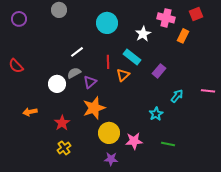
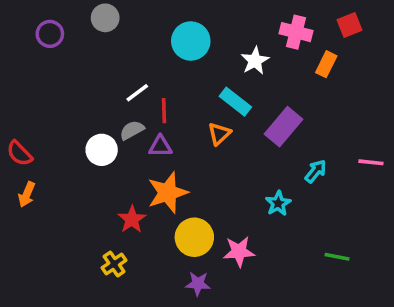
purple circle: (19, 19) -> (50, 34), moved
red line: (108, 62) -> (164, 111), moved
red semicircle: (16, 66) -> (20, 153), moved
purple rectangle: (159, 71) -> (284, 127), size x1.5
purple triangle: (90, 82) -> (160, 146), turned 40
orange arrow: (30, 112) -> (27, 194), moved, turned -56
red star: (62, 123) -> (132, 219), moved
green line: (168, 144) -> (337, 257), moved

